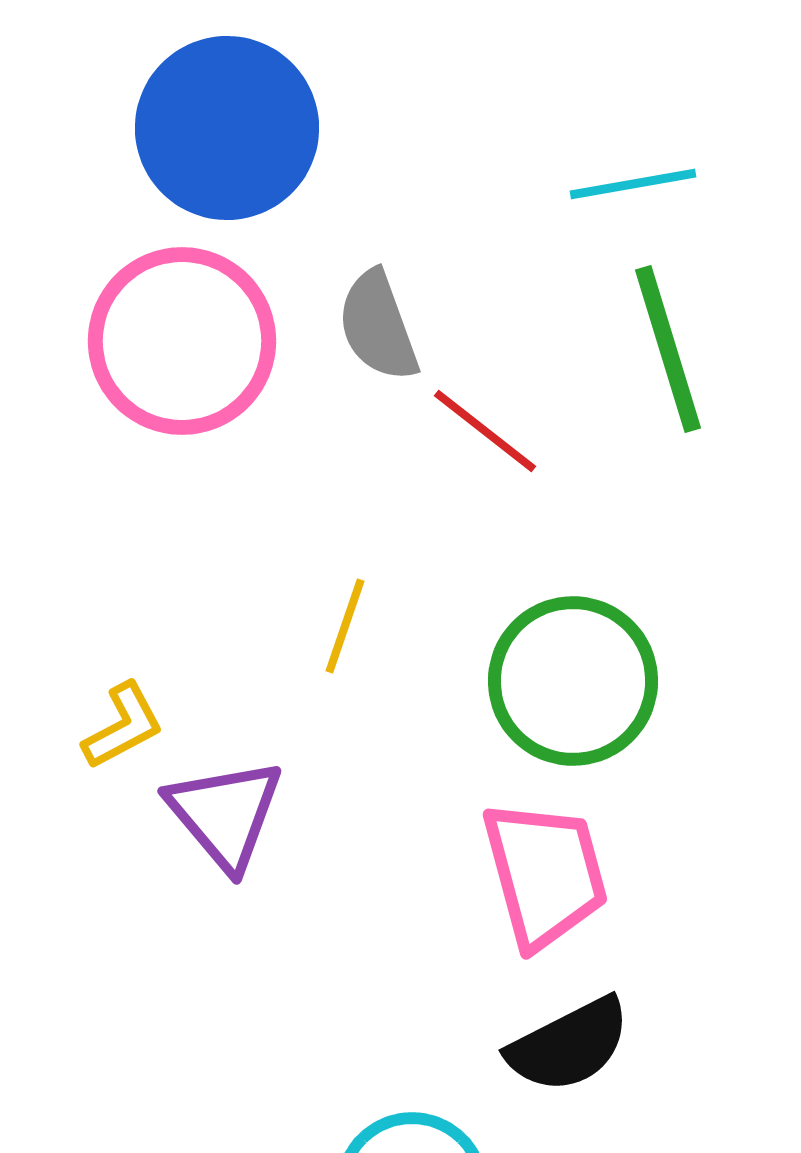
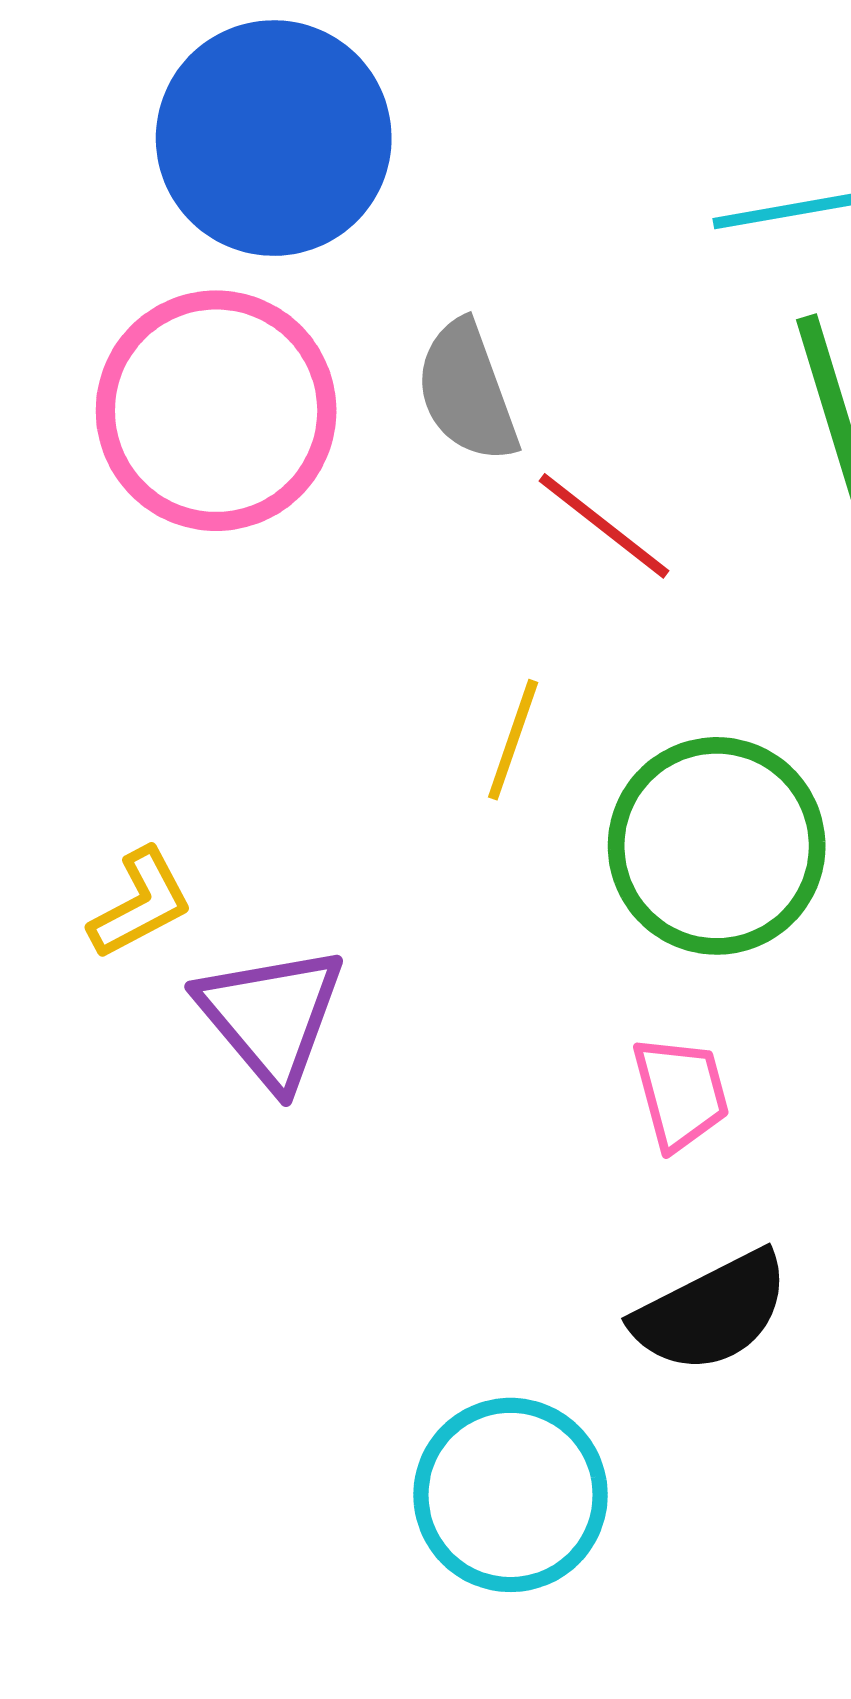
yellow line: (345, 626) -> (513, 740), moved
pink trapezoid: (545, 874) -> (681, 1093), size x0.6

